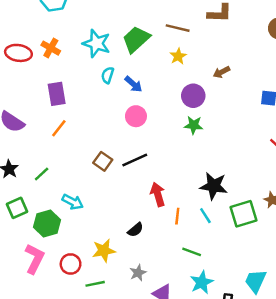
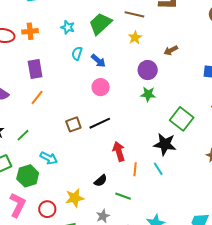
cyan star: (97, 43) -> (68, 27), size x0.6
orange cross: (51, 48) -> (30, 31), turned -35
brown square: (103, 161) -> (73, 124), turned 35
green square: (243, 214) -> (182, 119), moved, turned -35
green line: (192, 252) -> (123, 196), moved

